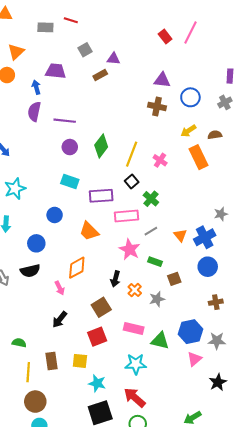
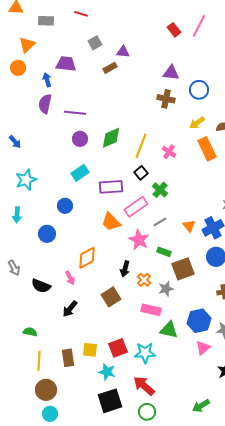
gray rectangle: (45, 27) -> (46, 21), moved
green diamond: (101, 146) -> (111, 138), turned 30
cyan rectangle: (70, 182) -> (80, 173), turned -54
pink rectangle: (127, 216) -> (136, 207), turned -30
orange trapezoid: (89, 231) -> (111, 222), moved
black semicircle: (30, 271) -> (41, 286), moved, turned 36
brown square: (174, 279) -> (183, 269), size x1.6
pink rectangle: (134, 329) -> (151, 310), moved
red square: (97, 337) -> (118, 348), moved
brown rectangle: (52, 361) -> (68, 358), moved

